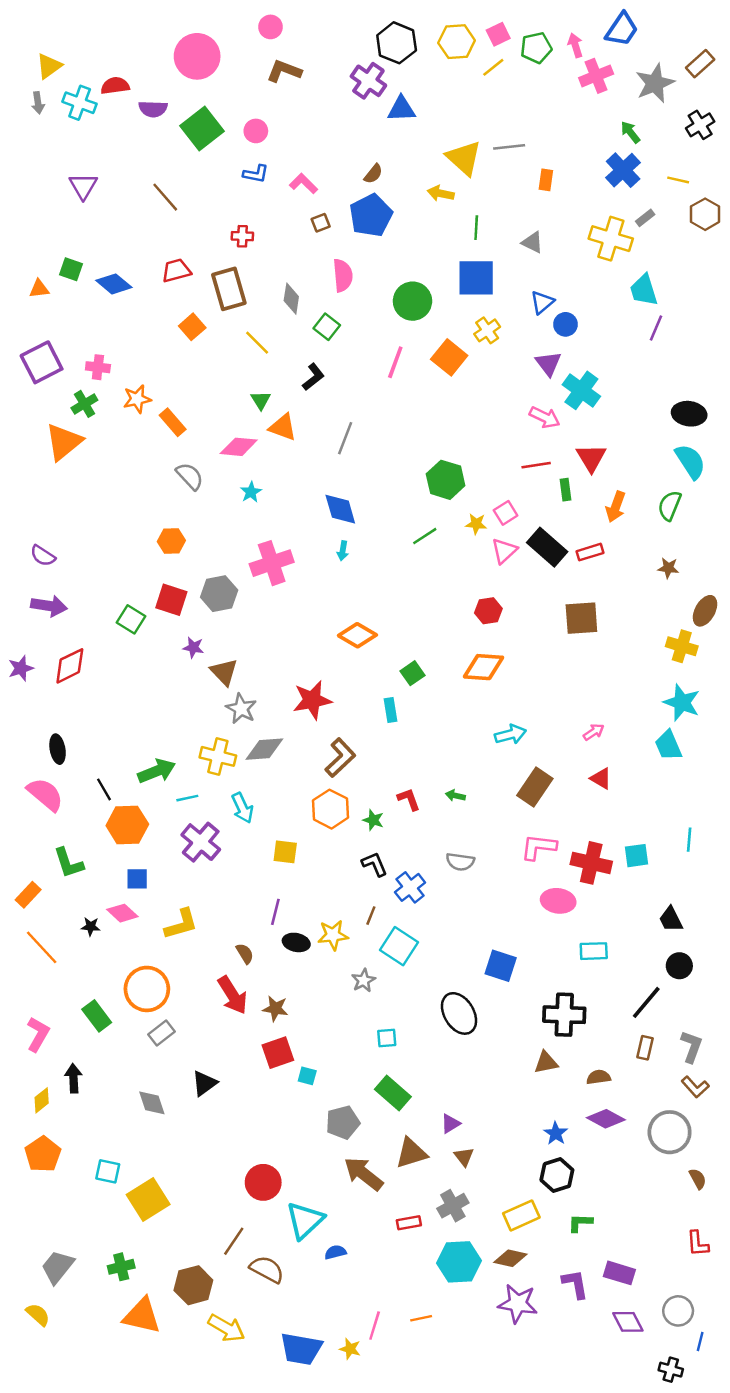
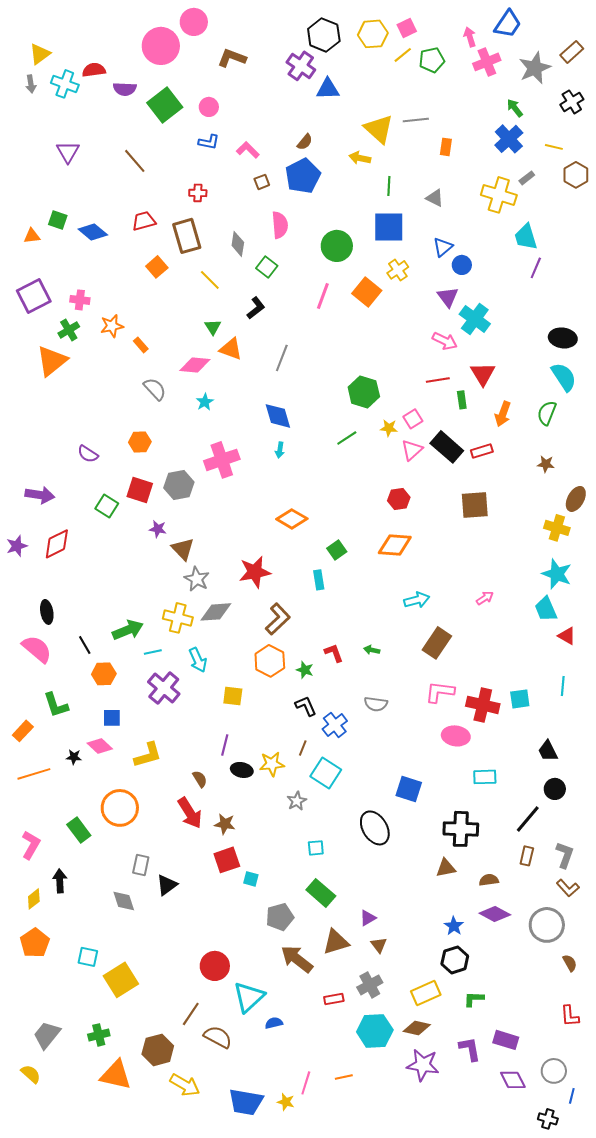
pink circle: (271, 27) -> (194, 22), moved, size x1.4
green pentagon: (536, 48) -> (432, 60), moved
orange rectangle: (173, 422) -> (141, 345), size x0.7
purple semicircle: (43, 556) -> (88, 454), moved
red triangle: (601, 778) -> (567, 636), moved
orange hexagon: (127, 825) -> (104, 674), size x0.7
orange line: (42, 947) -> (34, 774), turned -64
gray rectangle: (162, 1033) -> (141, 865), moved, turned -40

